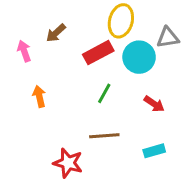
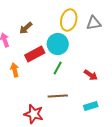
gray triangle: (168, 37) -> (94, 23), moved
red rectangle: (98, 53) -> (35, 54), moved
cyan circle: (139, 57) -> (58, 44), moved

